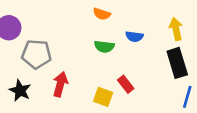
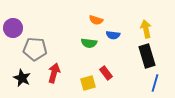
orange semicircle: (102, 14) -> (96, 20), moved
yellow square: (103, 97) -> (88, 83), turned -35

